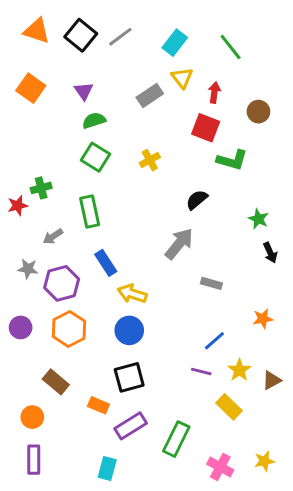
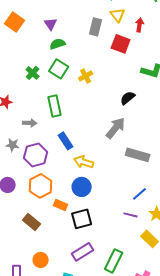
gray rectangle: (150, 95) -> (96, 27), turned -42
red square: (206, 128) -> (121, 44), moved
yellow cross: (150, 160) -> (86, 76), moved
green cross: (41, 188) -> (33, 73), moved, turned -32
gray arrow: (53, 236) -> (30, 123), turned -144
gray rectangle: (211, 283) -> (138, 155), size x1.6
orange rectangle: (98, 405) -> (61, 205), moved
orange circle: (32, 417) -> (41, 260), moved

